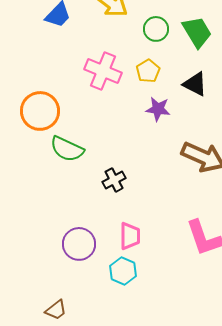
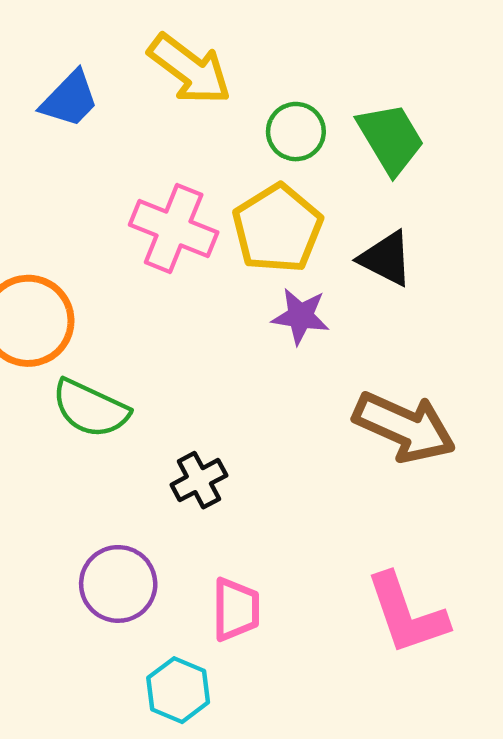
yellow pentagon: (148, 71) -> (277, 228), size x1.6
purple circle: (79, 244) -> (118, 584), moved
cyan hexagon: (123, 271) -> (178, 690), moved

